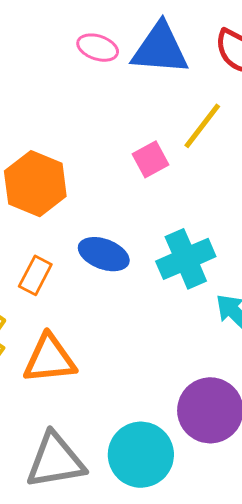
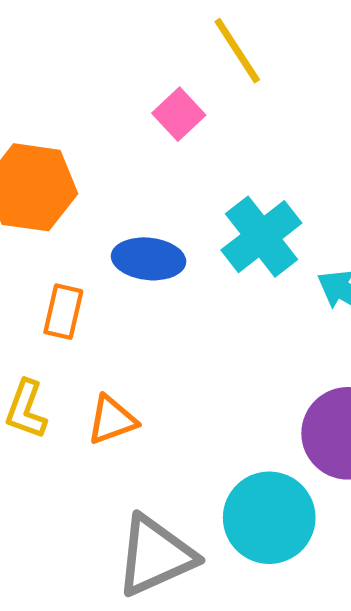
yellow line: (202, 126) -> (237, 51), turned -56
orange triangle: (50, 359) -> (112, 420), size x0.7

